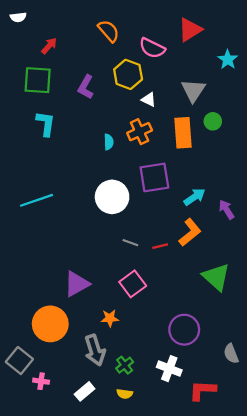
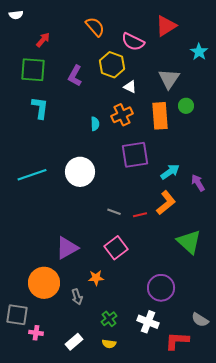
white circle: (112, 197) -> (80, 172), moved
gray arrow: (95, 350) -> (77, 297), moved, size x0.6
gray semicircle: (231, 354) -> (200, 320), moved, turned -36
gray square: (19, 361) -> (17, 315), turned -30

